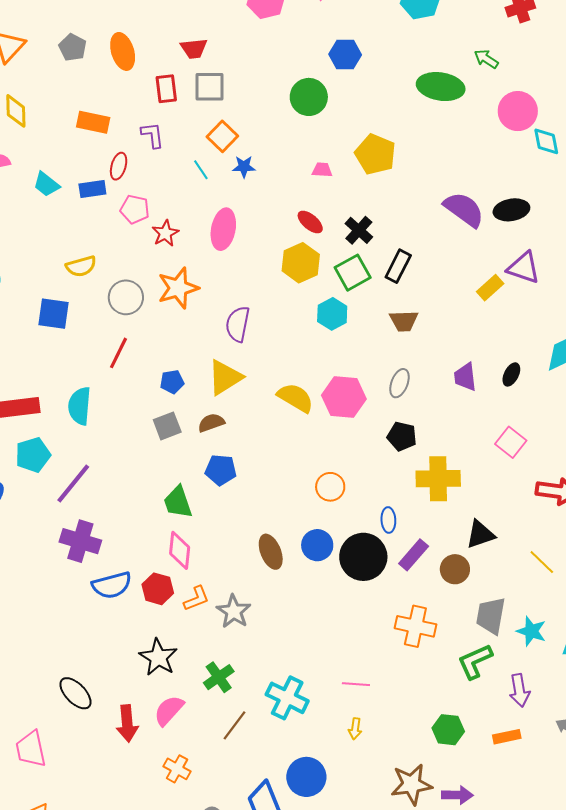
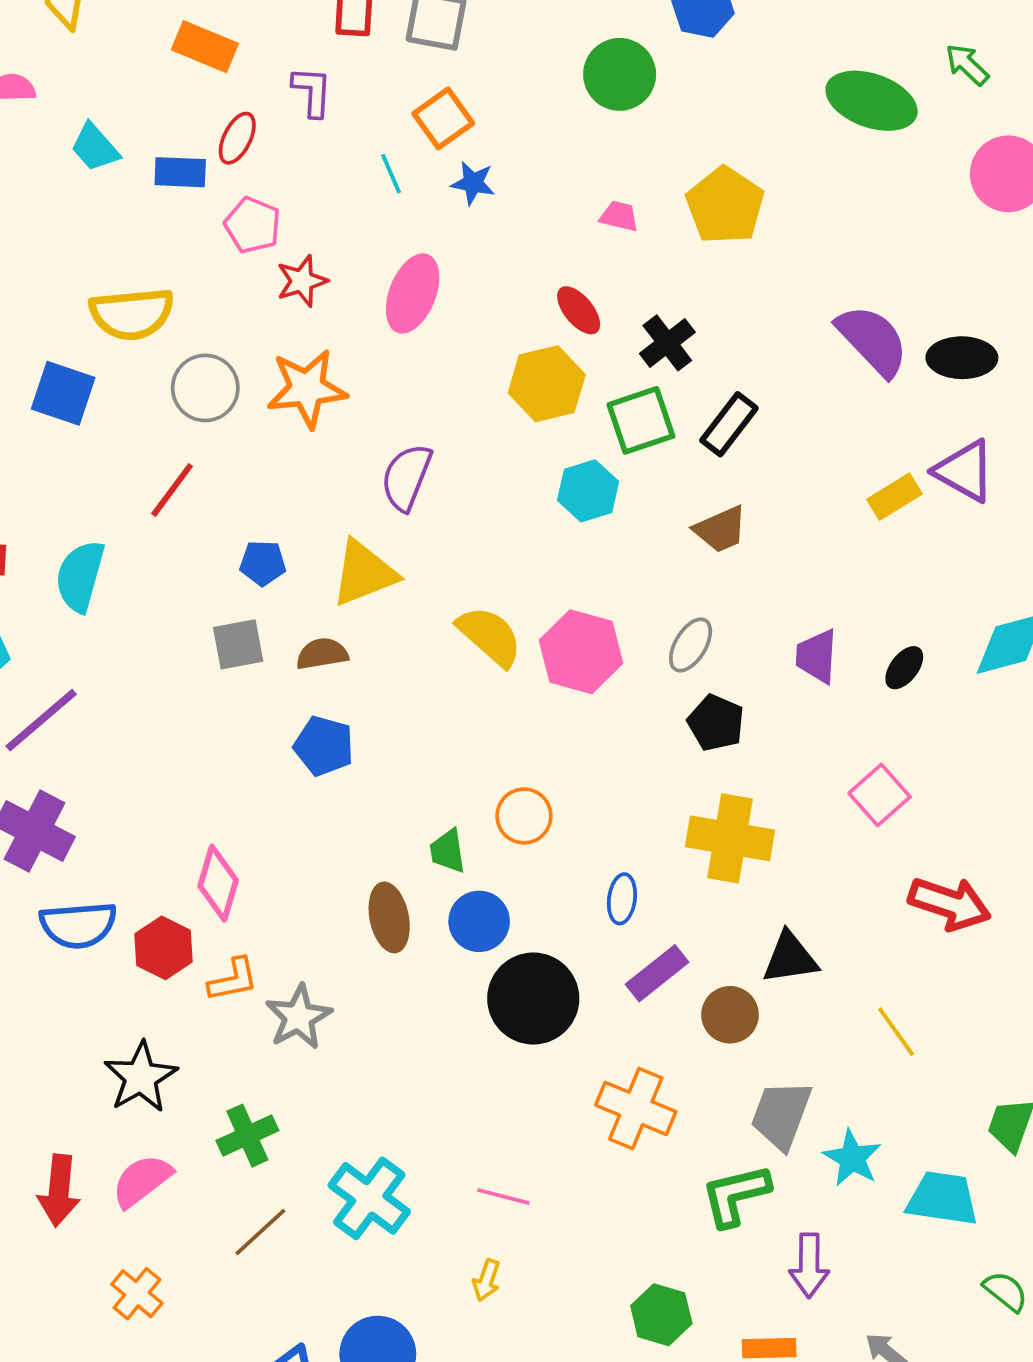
yellow semicircle: (81, 266) -> (132, 314), size x1.4
brown trapezoid: (404, 321) -> (721, 529), turned -32
black pentagon: (402, 436) -> (716, 723), moved
green trapezoid: (178, 502) -> (448, 851), moved, size x0.7
black circle: (363, 557) -> (533, 998), moved

